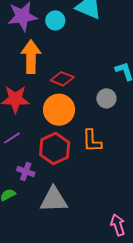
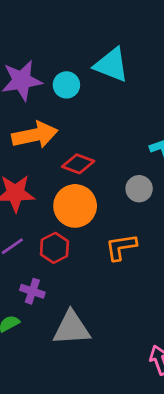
orange arrow: (31, 57) -> (35, 135), turned 80
orange L-shape: (92, 141) -> (121, 247), turned 85
red hexagon: (55, 149) -> (54, 248), moved, size x0.7

